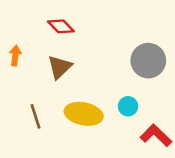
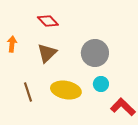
gray circle: (148, 61) -> (95, 53), moved

